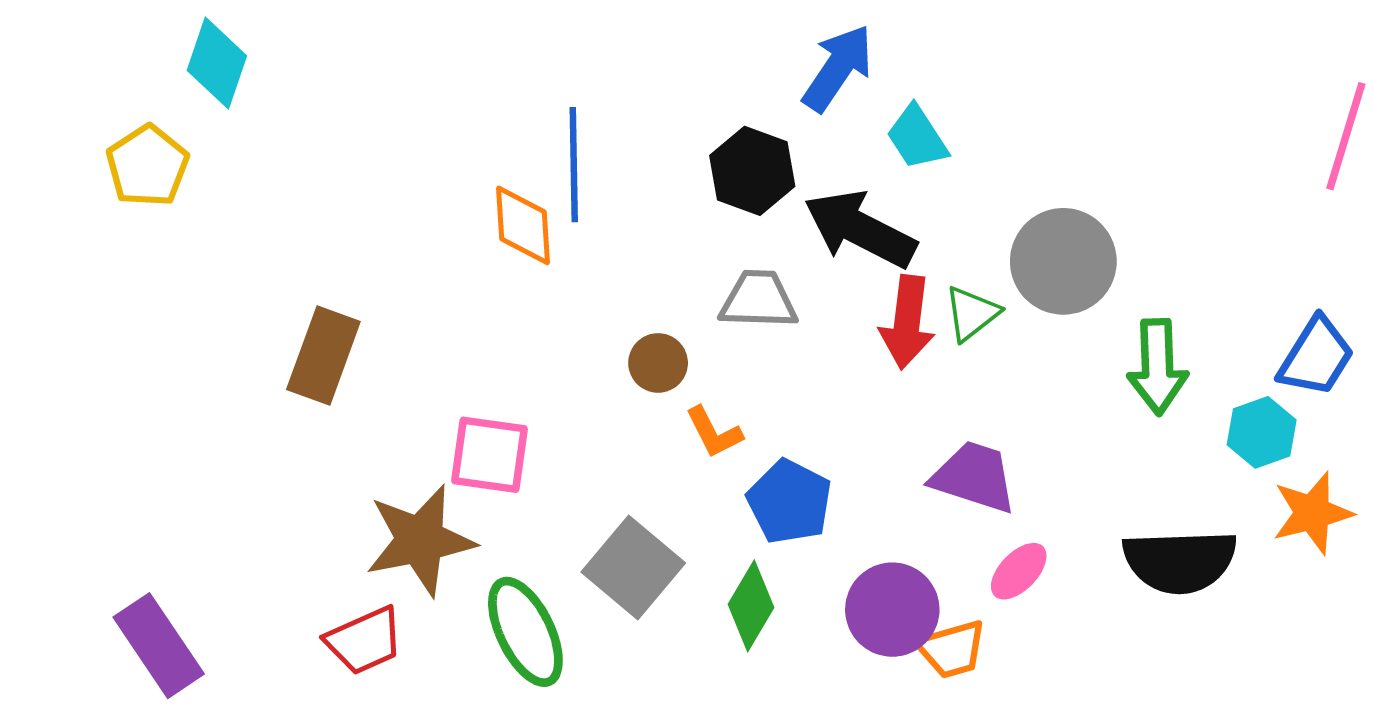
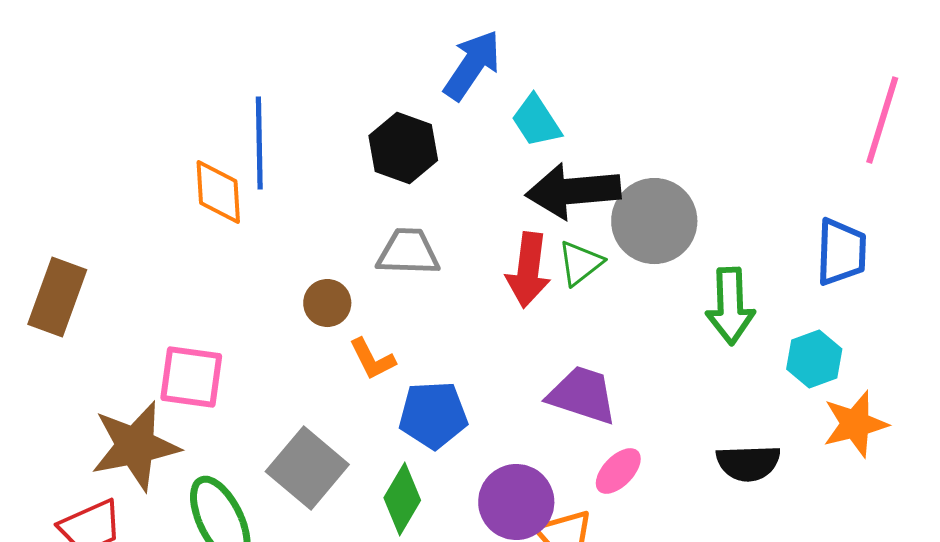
black arrow: (860, 229) -> (573, 191), moved, turned -32
blue trapezoid: (1316, 357) -> (841, 252), moved, turned -30
blue pentagon: (789, 502) -> (433, 415), turned -30
black semicircle: (1180, 561) -> (748, 463), size x0.7

